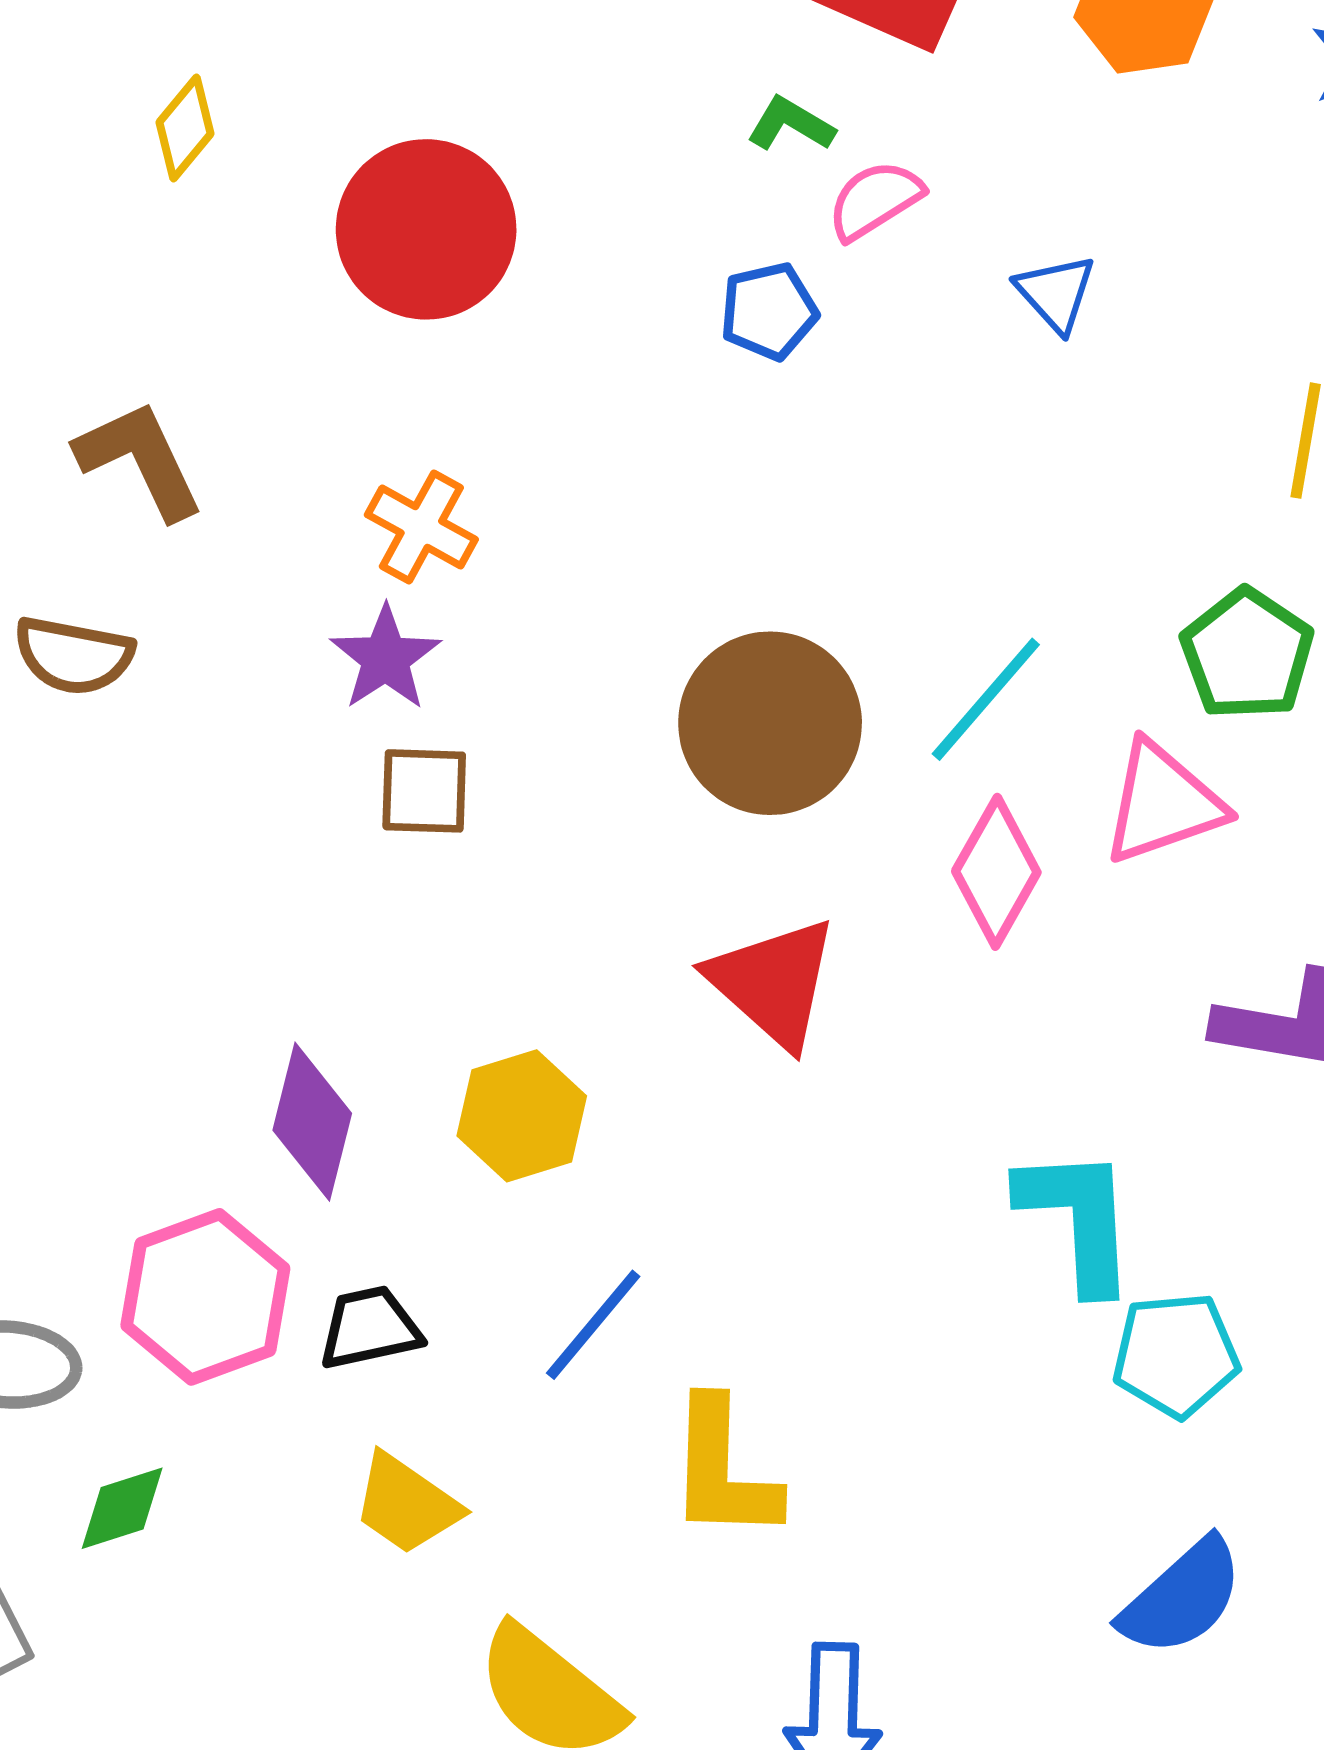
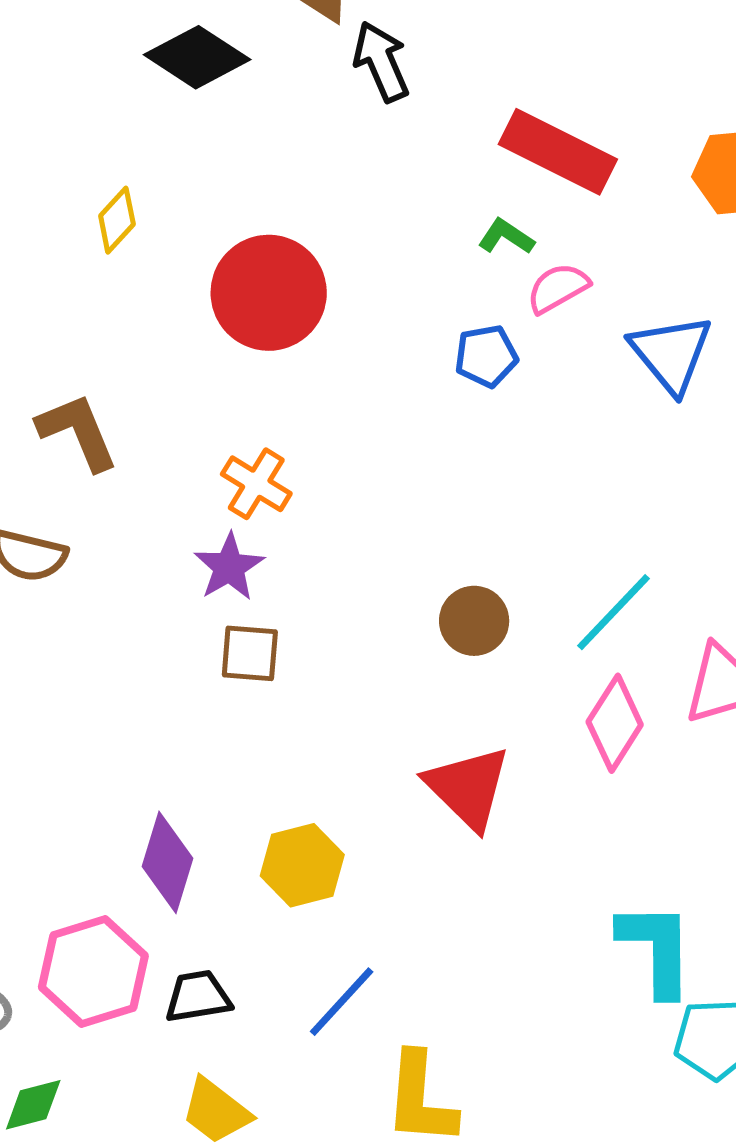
blue triangle: (1056, 293) -> (671, 354), size x1.6
brown circle: (770, 723) -> (474, 621), size x0.6

